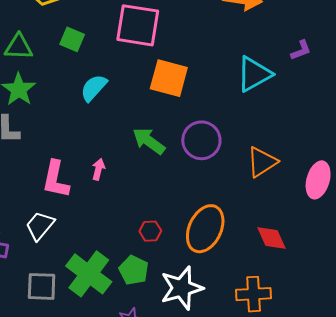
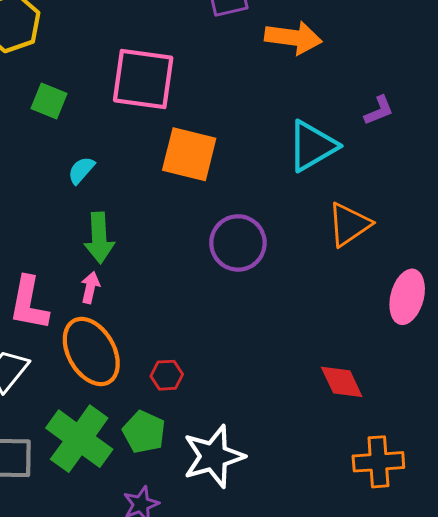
cyan semicircle: (94, 88) -> (81, 170), size x0.7
green arrow: (149, 141) -> (99, 238), moved, turned -128
orange triangle: (262, 162) -> (349, 224), moved
orange ellipse: (205, 229) -> (91, 352), moved, turned -54
orange cross: (254, 294) -> (378, 462), moved

